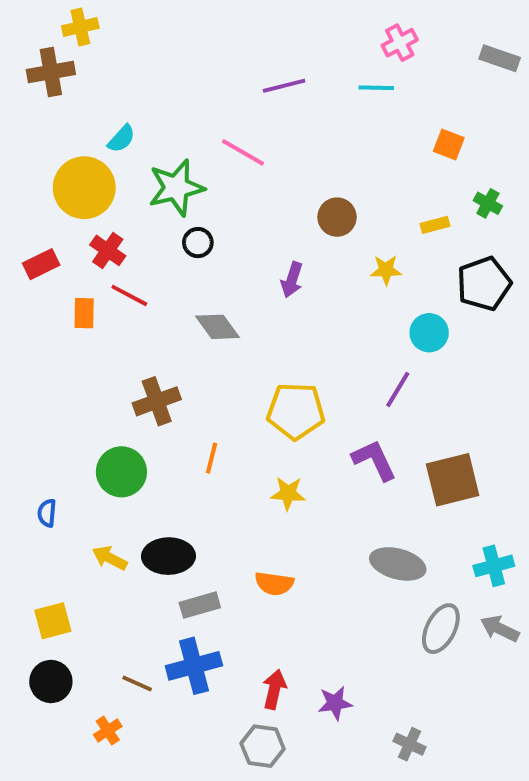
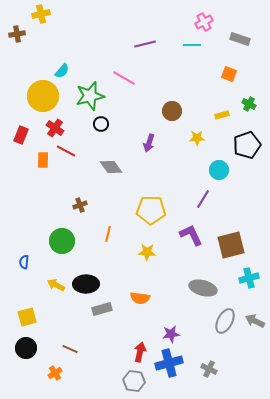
gray rectangle: (500, 58) -> (240, 39), moved
brown cross: (51, 72) -> (17, 34), moved, size x0.7
red rectangle: (41, 264) -> (21, 135), turned -42
brown cross: (157, 401) -> (80, 205), size x0.6
cyan cross: (494, 566) -> (249, 278), moved
blue cross: (194, 666) -> (169, 363), moved
purple star: (335, 703) -> (171, 334), moved
gray cross: (410, 744) -> (209, 369), moved

